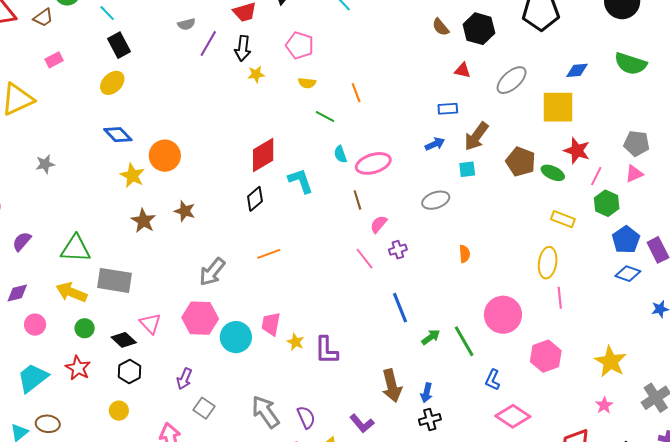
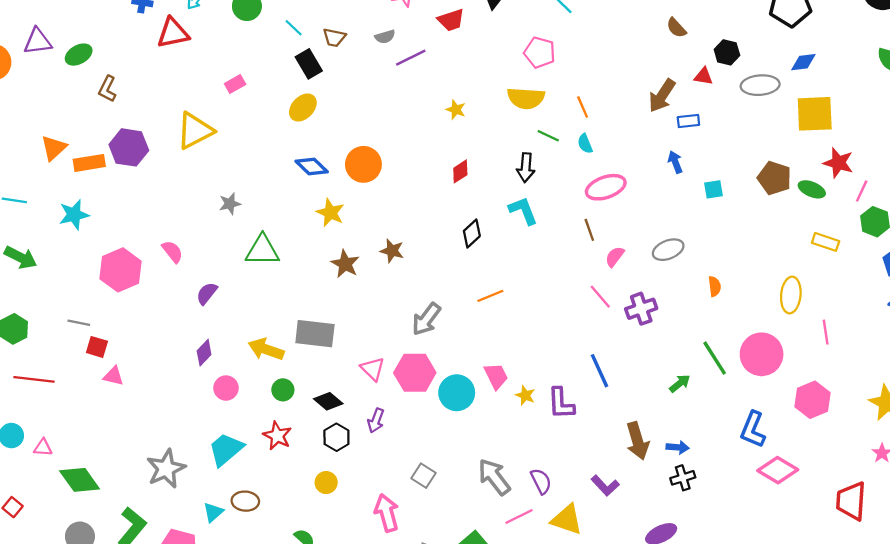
brown trapezoid: (43, 18) -> (334, 38), moved, turned 50
black hexagon: (479, 29) -> (727, 52), moved, size x0.7
purple line: (208, 43) -> (411, 58), turned 36
pink pentagon: (300, 45) -> (540, 52), moved
black arrow: (243, 48) -> (526, 168), moved
blue diamond: (577, 70) -> (803, 62), moved
yellow star: (256, 74) -> (456, 110), moved, turned 30
gray ellipse: (512, 80) -> (760, 85), turned 40
yellow semicircle: (307, 83) -> (526, 98), size x1.8
brown arrow: (476, 136) -> (662, 96), moved
blue arrow: (435, 144) -> (675, 162), turned -84
cyan semicircle: (340, 154) -> (585, 144), moved
red diamond: (263, 155) -> (460, 171), moved, size x0.6
orange circle: (165, 156) -> (363, 164), moved
gray ellipse: (436, 200) -> (668, 250), moved
green triangle: (76, 249) -> (262, 250), moved
purple cross: (398, 250) -> (641, 309), moved, size x1.5
yellow ellipse: (548, 263) -> (791, 295), moved
purple diamond: (17, 293) -> (204, 353), turned -30
blue line: (400, 308) -> (599, 371), moved
pink triangle: (150, 323) -> (373, 369), moved
pink trapezoid: (271, 324) -> (496, 376), turned 145
green line: (464, 341) -> (715, 358), moved
purple arrow: (184, 379) -> (376, 421), moved
blue L-shape: (493, 380) -> (753, 429), size x1.5
blue arrow: (426, 393) -> (678, 447), turned -96

